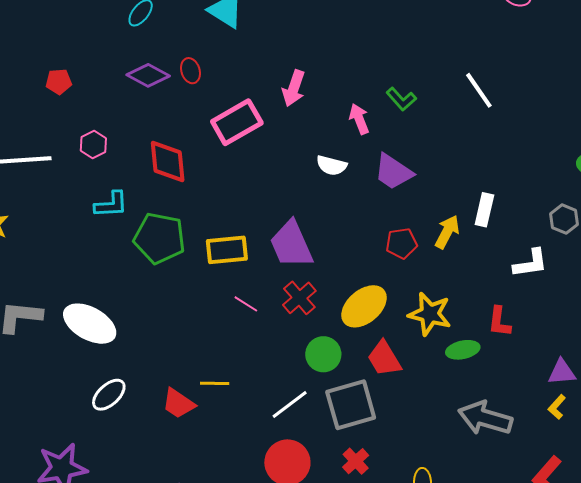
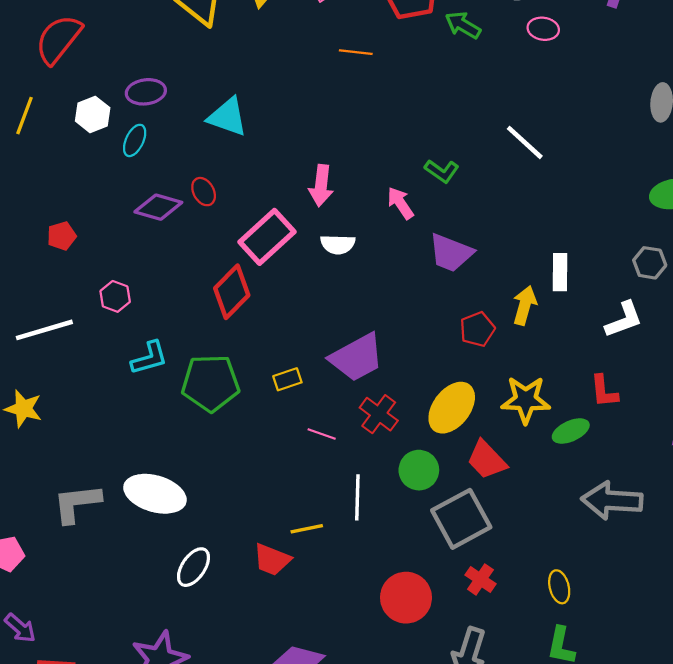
red diamond: (168, 162) -> (232, 292), moved, turned 63
white semicircle: (332, 165) -> (338, 244), moved
purple trapezoid: (291, 244) -> (357, 357), turned -82
yellow rectangle: (227, 250) -> (287, 379), size x0.6
white line: (290, 404) -> (357, 497), moved, turned -39

